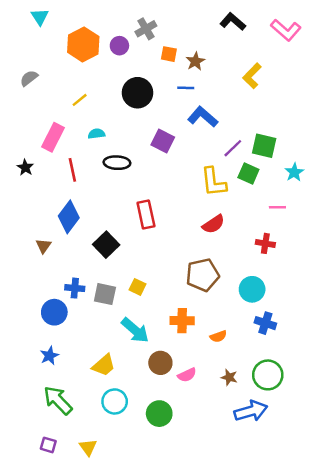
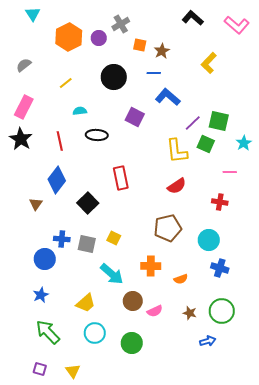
pink rectangle: (53, 137) -> (24, 107), moved
black star: (25, 167) -> (21, 139), size x1.6
blue arrow: (251, 411) -> (208, 341), size x0.6

